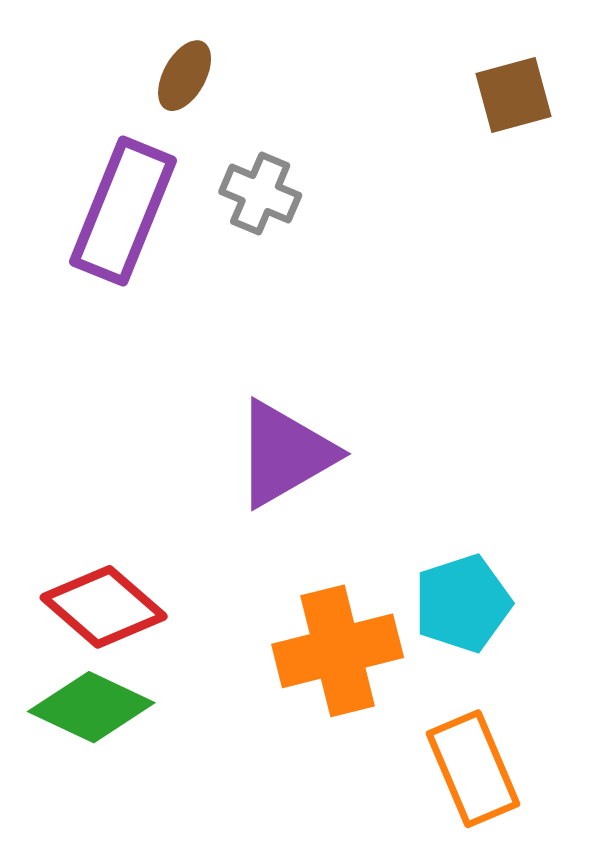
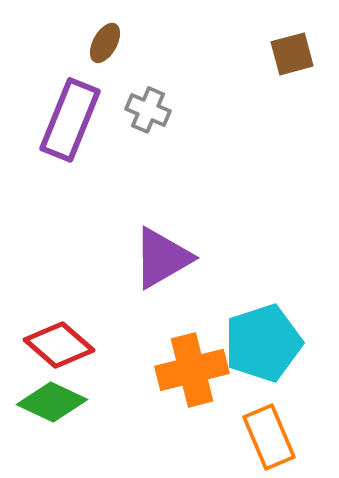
cyan pentagon: (462, 603) -> (263, 343), size x1.4

